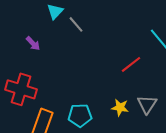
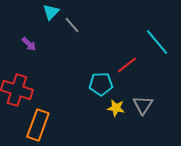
cyan pentagon: (80, 115) -> (101, 84), moved

